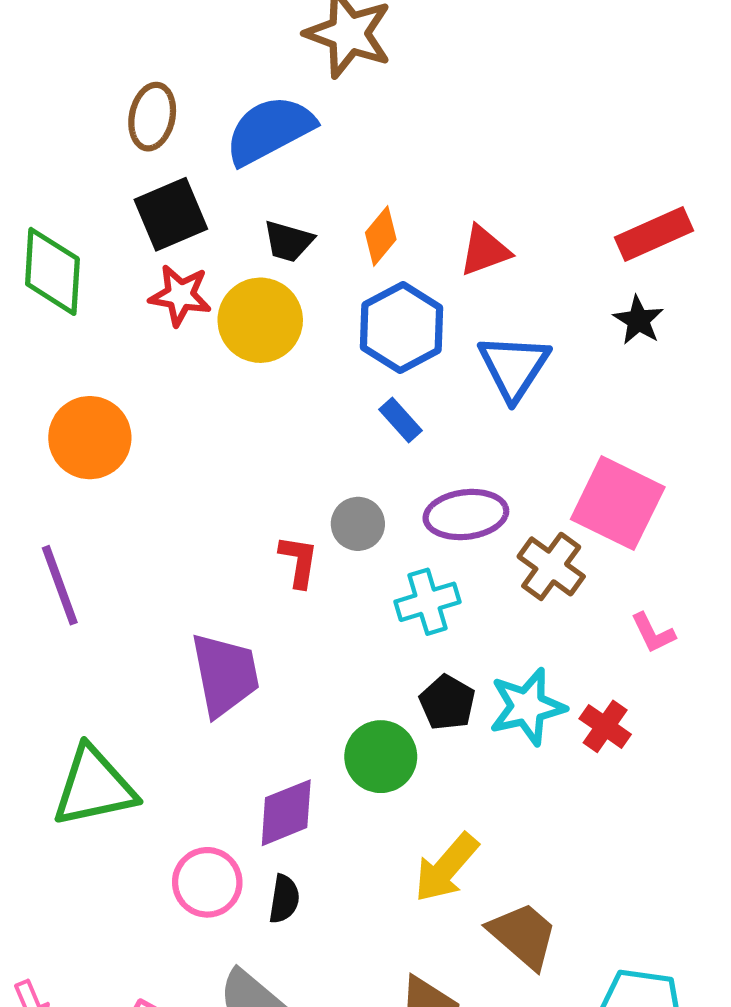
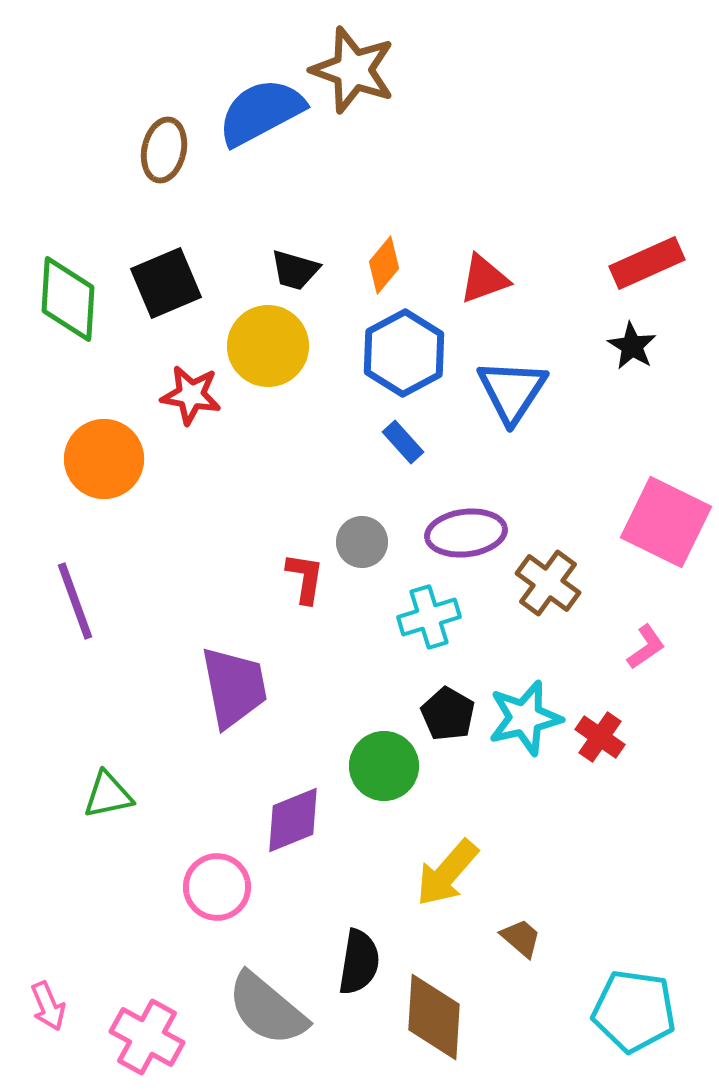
blue semicircle: (270, 130) -> (261, 112), moved
black square: (171, 214) -> (166, 283), moved
red star: (180, 295) -> (191, 395), moved
pink square: (618, 503) -> (666, 522), moved
pink L-shape: (653, 633) -> (646, 647), turned -99
green triangle: (94, 787) -> (108, 795), size x0.6
black semicircle: (284, 899) -> (359, 962), moved, size x1.4
brown trapezoid: (523, 935) -> (521, 938), size x0.6

